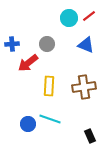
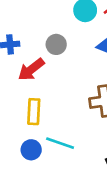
yellow rectangle: (49, 86) -> (34, 112), moved

